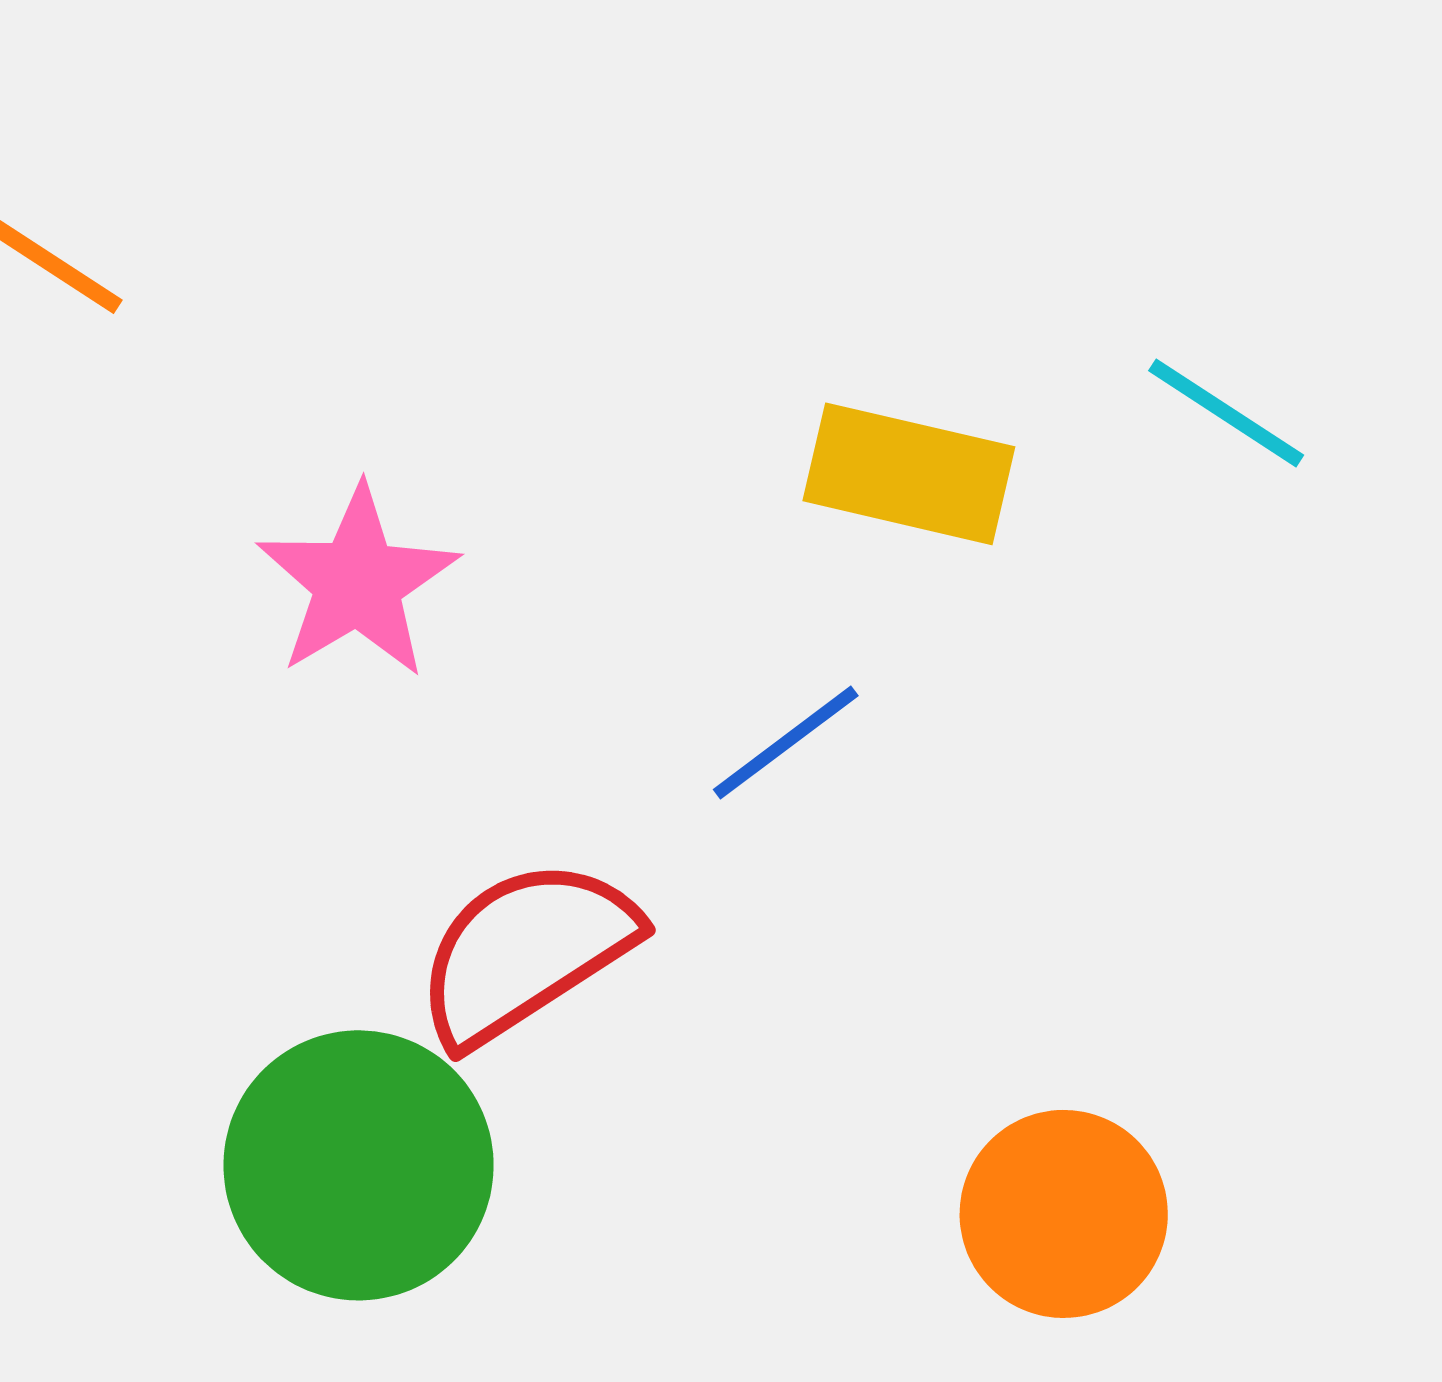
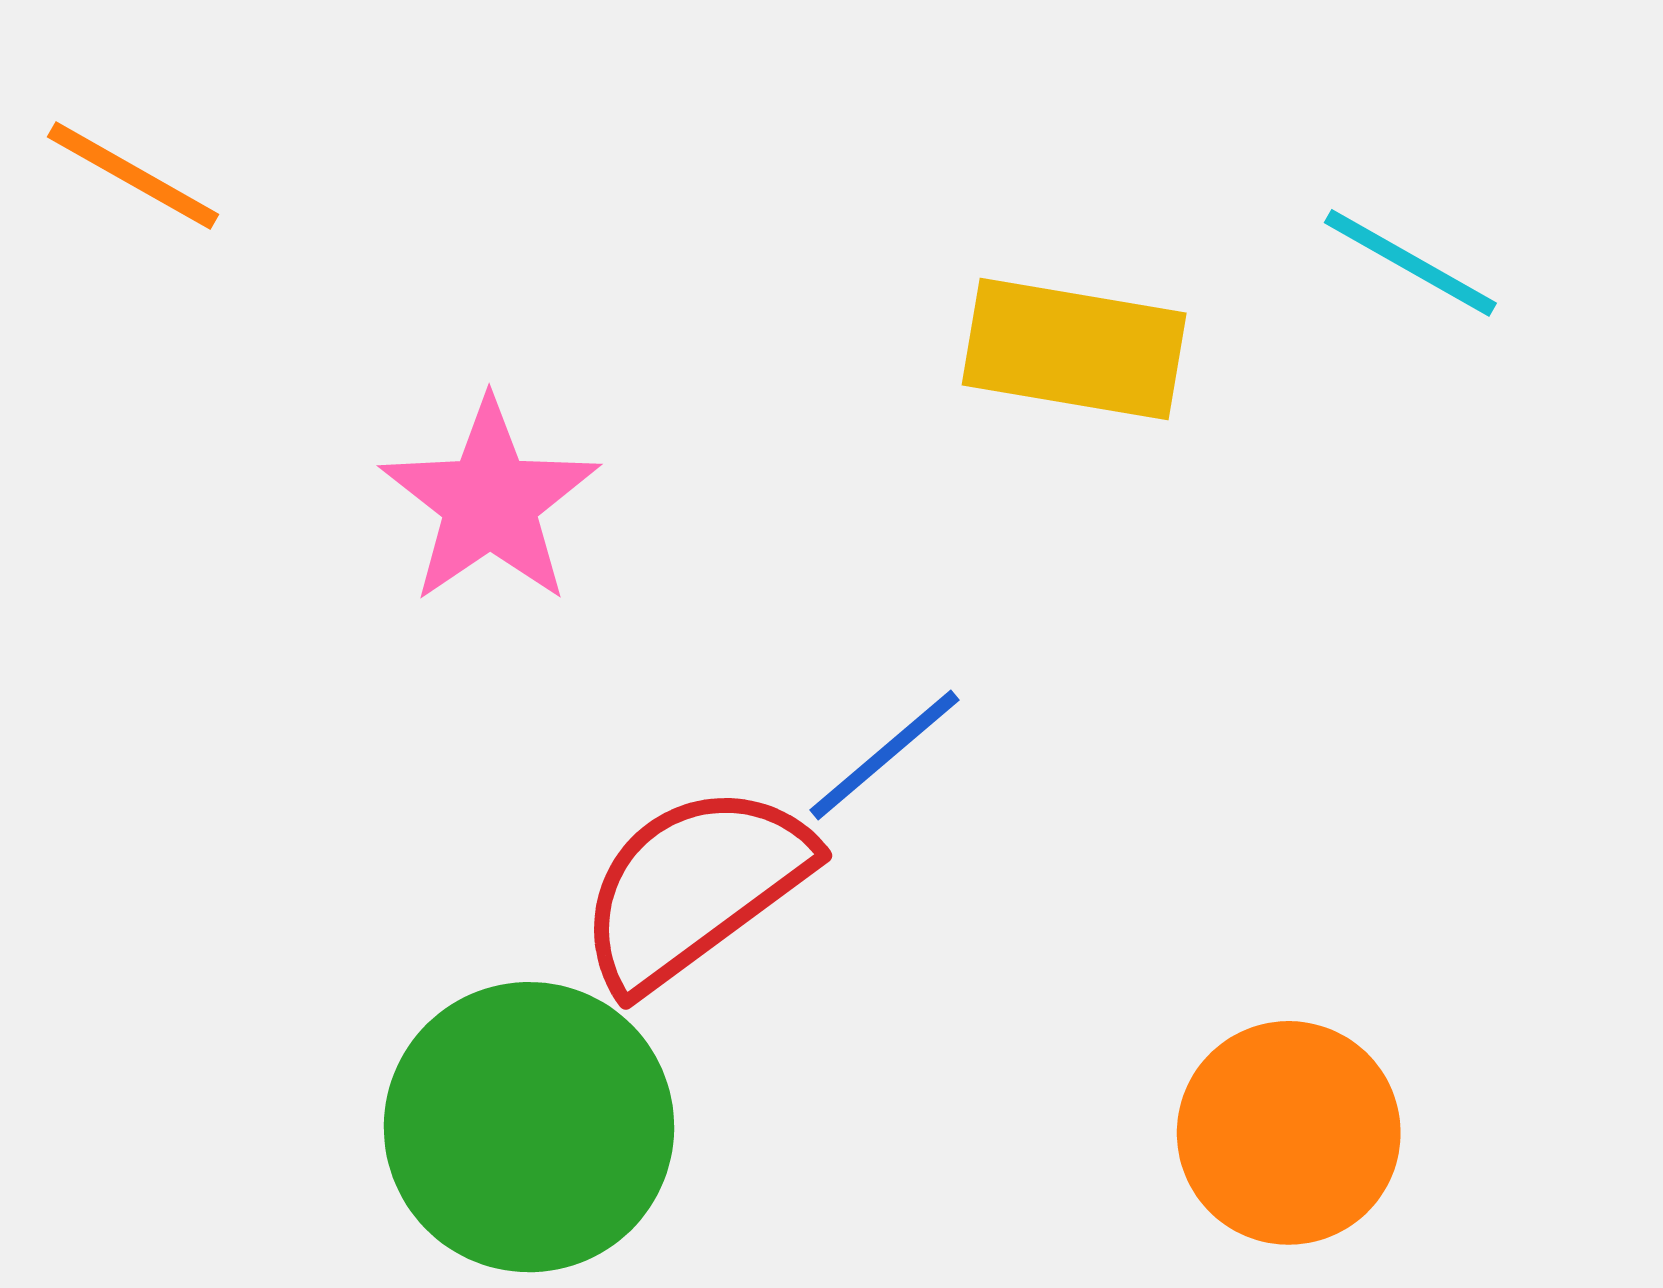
blue line: (786, 743) -> (885, 755), moved

